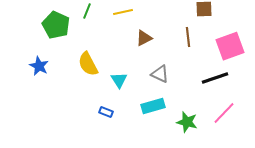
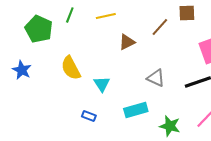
brown line: (188, 37) -> (160, 27), moved, turned 48
gray triangle: (160, 74) -> (156, 78), moved

